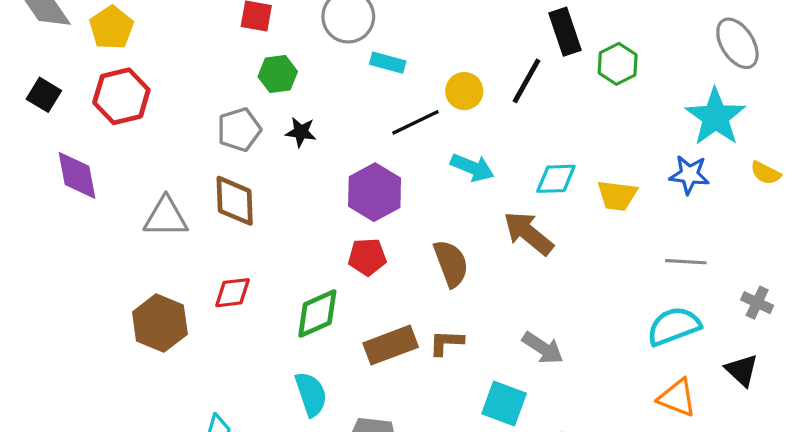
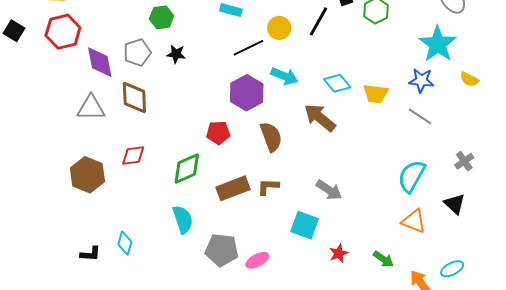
purple diamond: (77, 175) -> (100, 62), moved
cyan diamond: (556, 179) -> (337, 83), turned 52
purple hexagon: (375, 192) -> (247, 93), moved
gray line: (686, 262) -> (420, 116), moved, turned 30
gray cross: (757, 303) -> (464, 161), turned 30
cyan semicircle: (674, 326) -> (412, 176), turned -40

